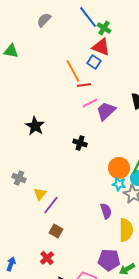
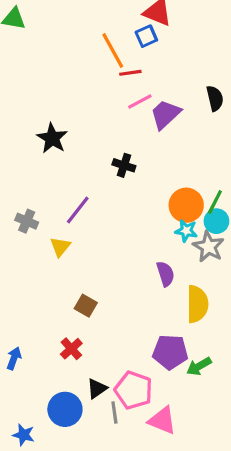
blue square: (94, 62) -> (146, 36), turned 32
purple line: (51, 205) -> (78, 210), moved

